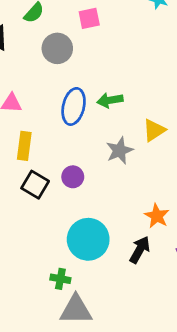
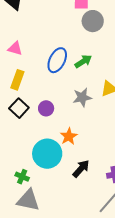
gray circle: (57, 48) -> (93, 21), moved
green arrow: (110, 100) -> (83, 61), turned 144
orange star: (157, 216) -> (69, 136), moved

